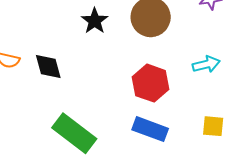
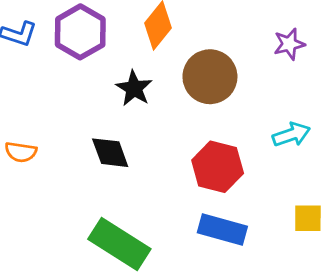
black diamond: (48, 67) -> (110, 153), moved

